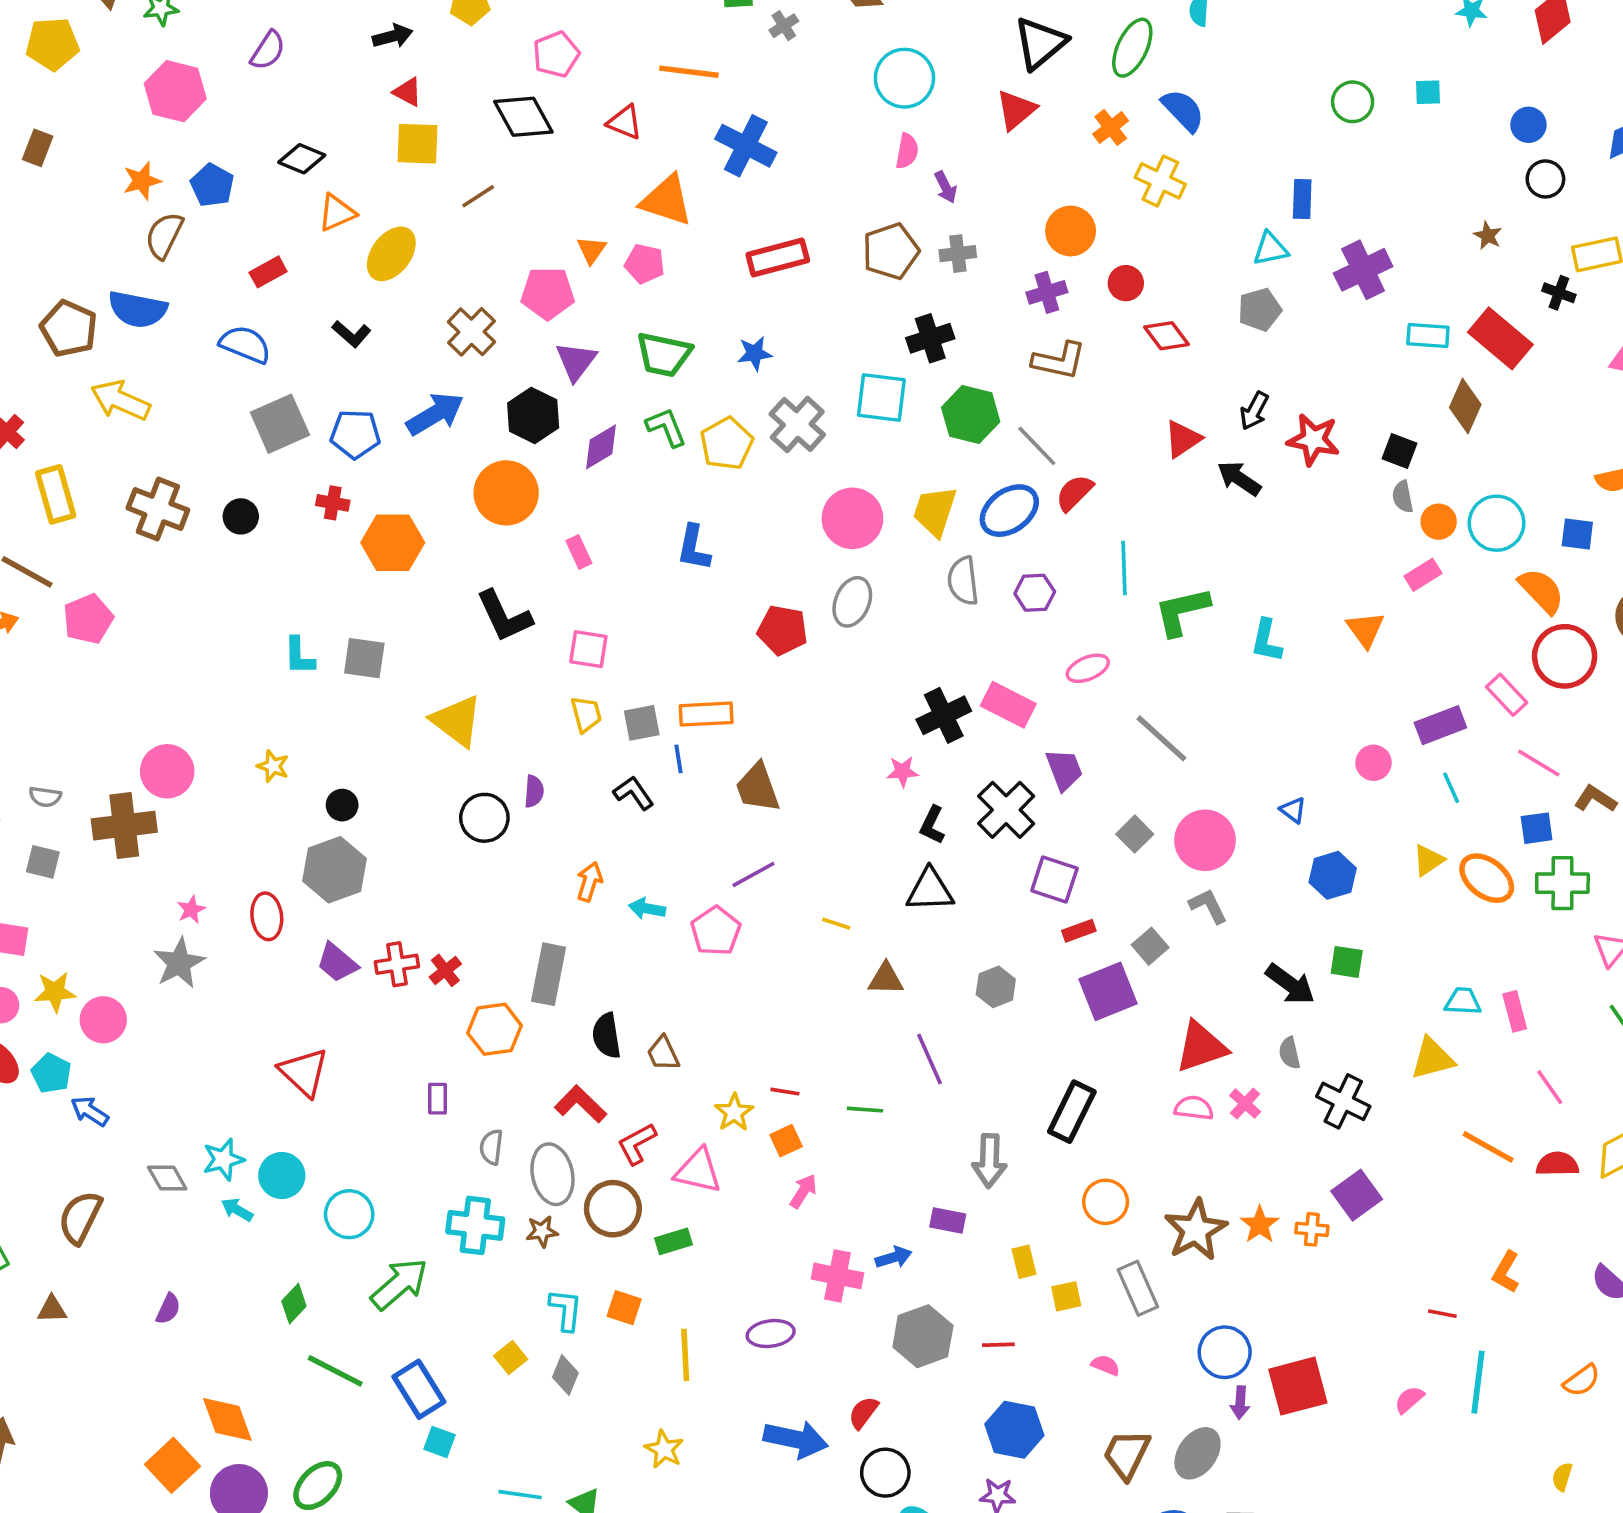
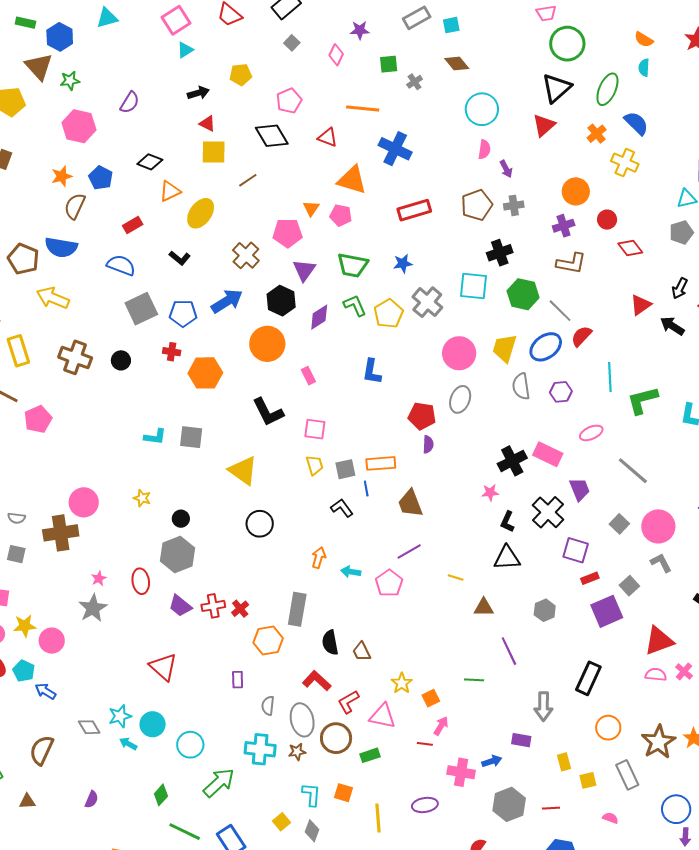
cyan L-shape: (299, 656) -> (155, 437), turned -80
purple semicircle: (534, 791) -> (428, 444), moved
red line: (785, 1092) -> (425, 744), moved

